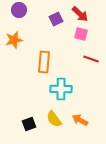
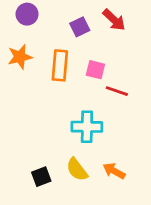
pink square: (81, 34) -> (95, 70), moved
red line: (91, 59) -> (117, 91), moved
orange rectangle: (44, 62) -> (60, 65), moved

